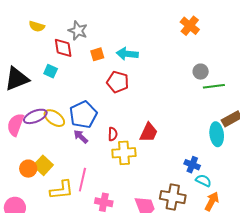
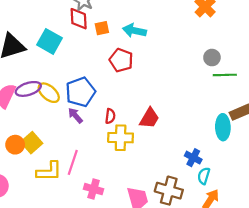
red diamond: (63, 48) -> (79, 19), moved
cyan square: (51, 71) -> (49, 41), size x1.6
cyan semicircle: (203, 180) -> (204, 176), turned -105

